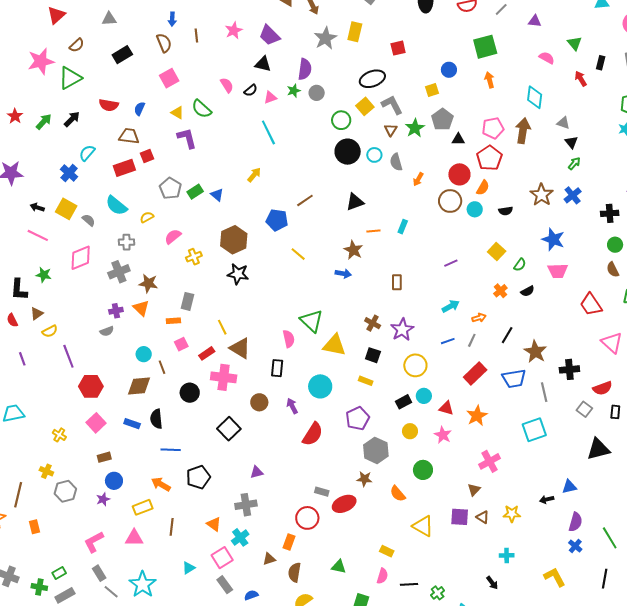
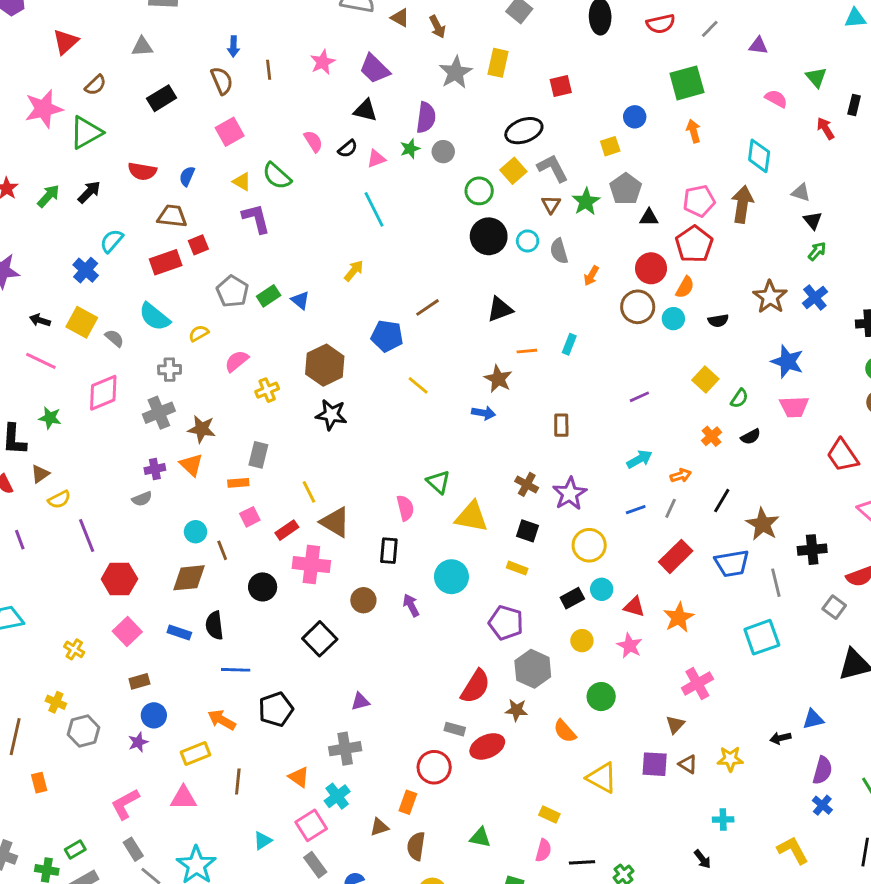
green triangle: (312, 321) -> (438, 482), size x0.7
purple pentagon: (358, 418) -> (506, 623), turned -30
red semicircle: (313, 434) -> (475, 686), moved

